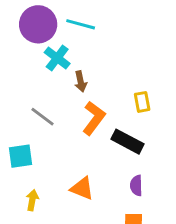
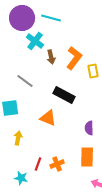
orange L-shape: (94, 118) -> (74, 58), moved
black rectangle: (127, 142) -> (64, 95), moved
orange triangle: (82, 188) -> (48, 118), moved

